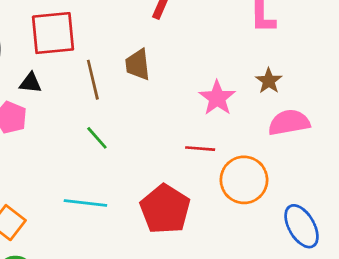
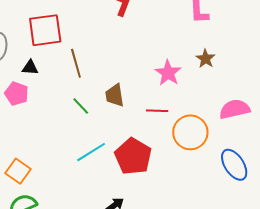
brown trapezoid: (138, 65) -> (115, 95), moved
pink semicircle: (289, 122) -> (235, 109), moved
cyan line: (85, 203) -> (91, 152), moved, turned -36

